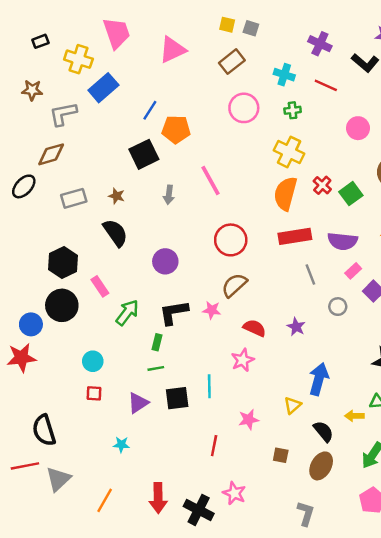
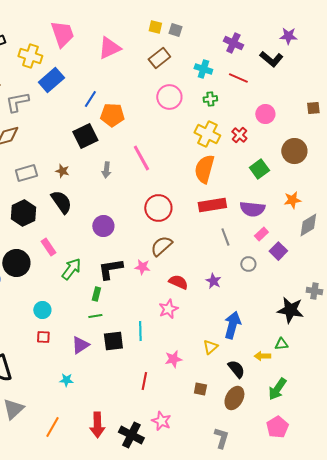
red cross: (322, 185) -> (239, 135), moved
black hexagon: (63, 263) -> (23, 213), moved

